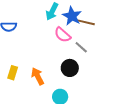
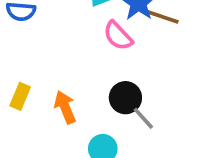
gray line: (81, 47) -> (143, 118), moved

